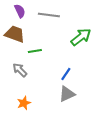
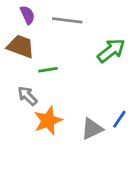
blue line: (66, 74) -> (119, 119), moved
orange star: (24, 103) -> (48, 121), moved, size x1.5

